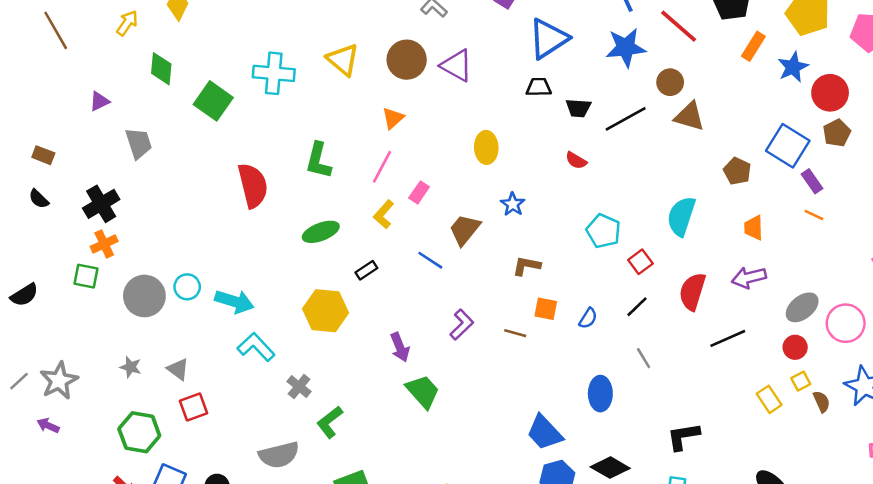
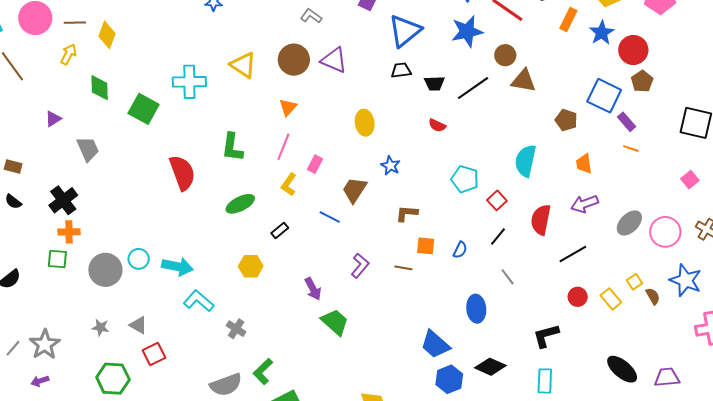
orange cross: (104, 244) -> (69, 232), turned 30
yellow hexagon: (326, 311) -> (251, 266), size x0.7
red circle: (795, 347) -> (578, 297), moved
green L-shape: (330, 422) -> (263, 371), moved
purple arrow: (48, 425) -> (40, 381), turned -36

